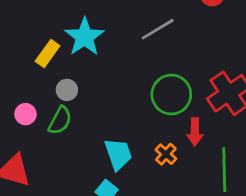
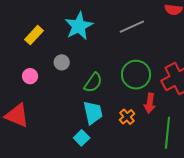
yellow rectangle: (48, 53) -> (34, 35), moved
green semicircle: (60, 120) -> (93, 83), moved

